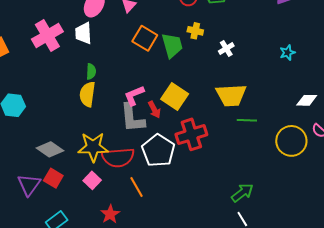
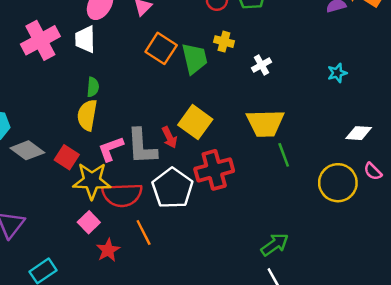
pink L-shape: (134, 95) -> (111, 149), moved
green line: (247, 120) -> (284, 155), turned 66
gray diamond: (50, 149) -> (27, 150), moved
red square: (53, 178) -> (67, 157), moved
red star: (110, 214) -> (108, 250), moved

